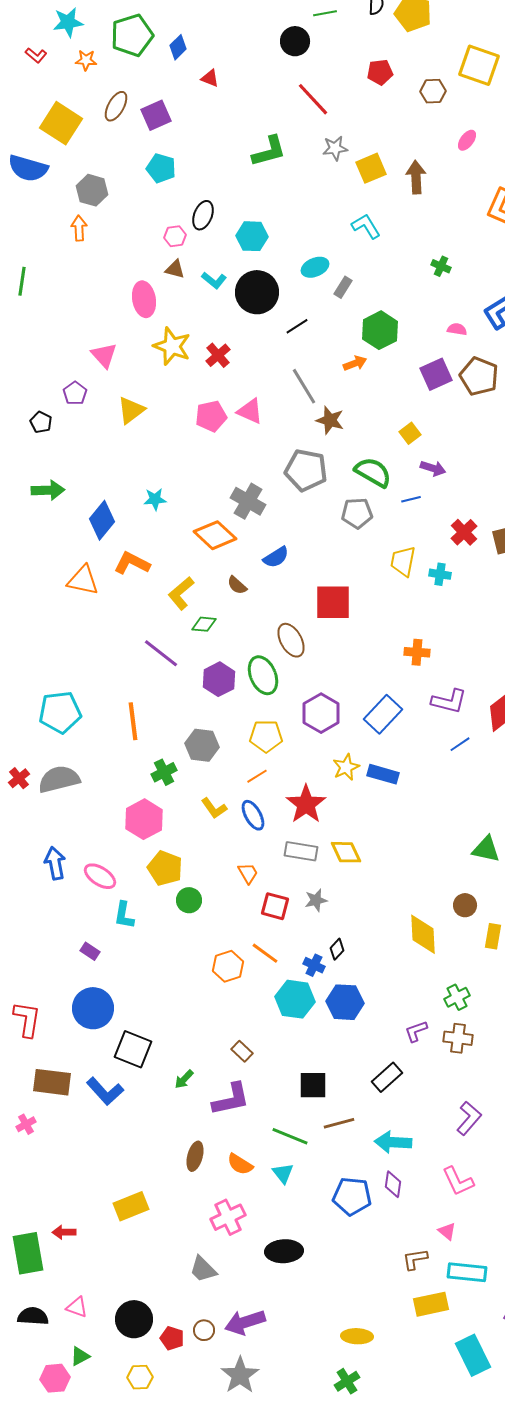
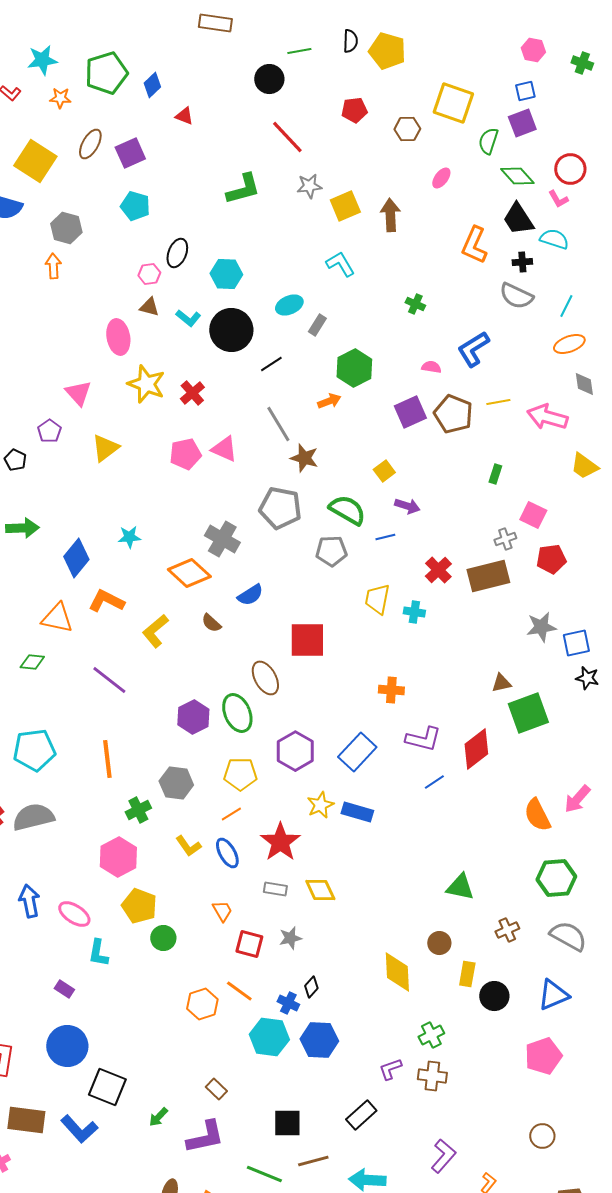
green diamond: (204, 624) -> (32, 662), moved
purple line: (161, 653) -> (109, 680), moved
gray rectangle: (301, 851) -> (275, 889), size x0.7

